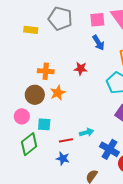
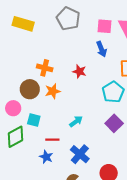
yellow rectangle: (31, 30) -> (23, 24), moved, size x1.5
cyan arrow: (87, 132) -> (76, 121), moved, turned -32
blue cross: (109, 149) -> (80, 154), moved

